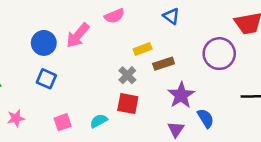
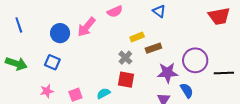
purple circle: (219, 54) -> (195, 60), moved
blue square: (46, 79) -> (52, 62), moved
purple star: (181, 95) -> (167, 73), turned 30
pink star: (16, 118) -> (47, 91), moved

